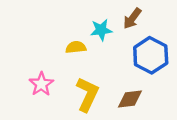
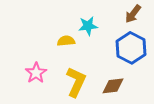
brown arrow: (132, 18) -> (133, 14), moved

